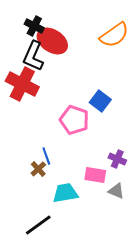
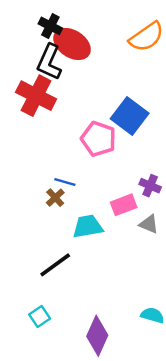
blue square: (100, 101) -> (130, 116), size x1.4
blue line: (46, 156) -> (65, 182), turned -54
pink rectangle: (95, 175) -> (124, 205), turned -30

